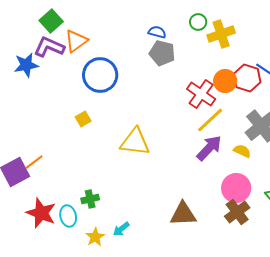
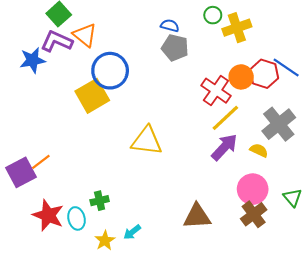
orange triangle: (76, 41) -> (85, 35), turned -45
yellow square: (83, 119) -> (92, 96), moved, size x2.0

